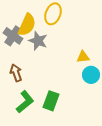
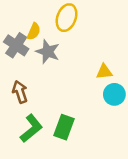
yellow semicircle: (27, 25) -> (34, 31), size x0.6

